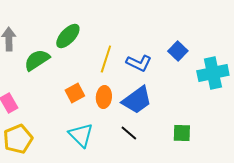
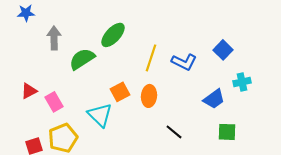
cyan cross: (213, 73) -> (242, 82), moved, size x0.6
blue trapezoid: (137, 100) -> (214, 99), moved, size x0.7
cyan triangle: (81, 135) -> (100, 115), moved

